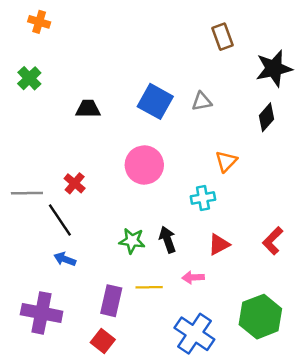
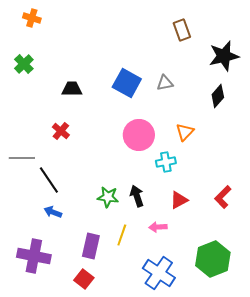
pink circle: (144, 165) -> (139, 135), moved
red cross: (75, 183) -> (61, 131), moved
yellow line: (149, 287) -> (122, 235), turned -70

